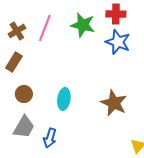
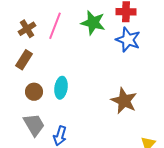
cyan ellipse: (64, 99) -> (61, 88), moved
gray trapezoid: (24, 127) -> (34, 125), turned -60

